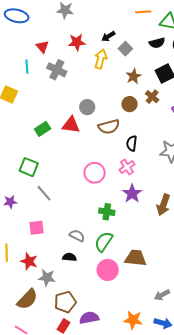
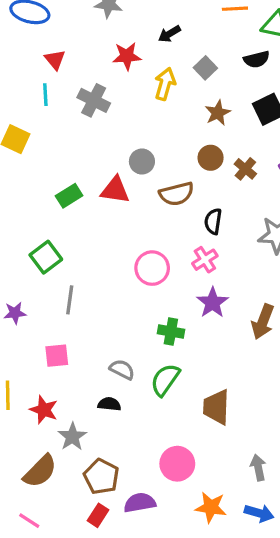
black arrow: (108, 36) -> (169, 34), moved
red triangle: (42, 47) -> (55, 60), moved
brown cross: (152, 97) -> (245, 169), moved
green square: (29, 167) -> (46, 257), turned 30
gray line: (44, 193) -> (70, 300), turned 48
brown trapezoid: (136, 258) -> (216, 407), turned -95
pink circle: (108, 270) -> (177, 464), moved
gray star: (47, 278) -> (72, 437), turned 30
gray arrow: (162, 295) -> (258, 468), turned 105
brown pentagon: (65, 302) -> (101, 477), turned -30

